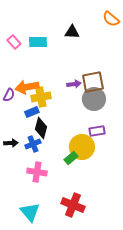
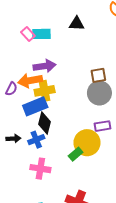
pink rectangle: (14, 42) -> (28, 34), moved
brown square: (93, 82) -> (98, 75), size x0.7
purple arrow: (74, 84) -> (45, 66), moved, size x1.5
blue rectangle: (32, 112) -> (35, 106), size x1.6

